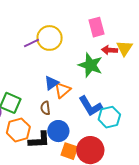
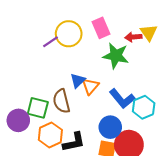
pink rectangle: (97, 27) -> (101, 28), moved
brown semicircle: (45, 108) -> (61, 101), moved, size x1.6
blue circle: (58, 131) -> (110, 127), moved

